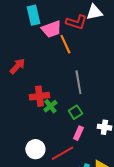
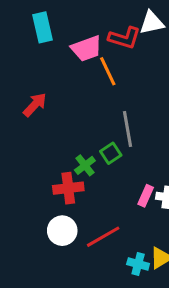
cyan rectangle: (33, 15) -> (42, 27), moved
red cross: (39, 96) -> (68, 188), moved
green square: (75, 112) -> (111, 153), moved
pink rectangle: (78, 133) -> (146, 196), moved

